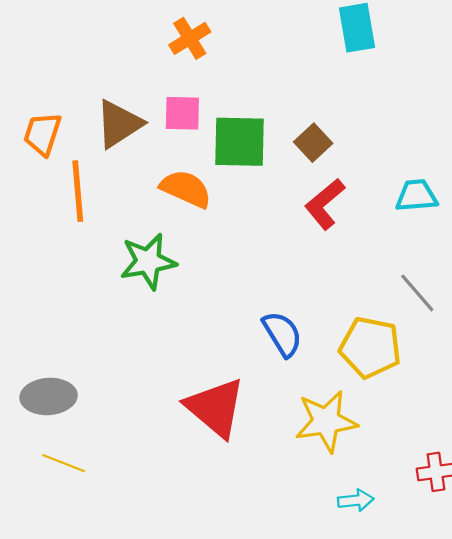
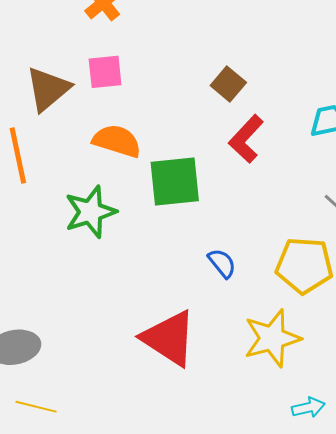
green square: (240, 142) -> (175, 181), moved
blue semicircle: (282, 334) -> (222, 263), size x0.7

